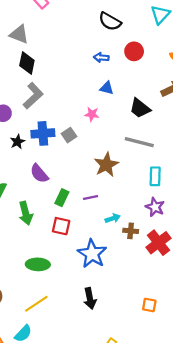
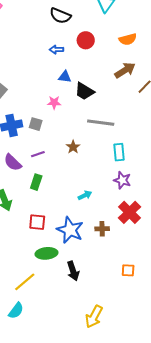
black trapezoid: (140, 108) -> (84, 91), moved
gray square: (69, 135) -> (36, 124), turned -32
brown star: (106, 165) -> (73, 147), size x0.6
purple line: (90, 198) -> (38, 154), moved
red square: (61, 226) -> (37, 222), moved
brown cross: (131, 231) -> (102, 229), moved
green ellipse: (38, 264) -> (46, 253), moved

